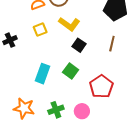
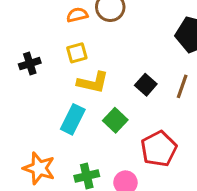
yellow L-shape: (69, 24) -> (93, 82), moved, turned -30
black square: (79, 45) -> (146, 85), moved

